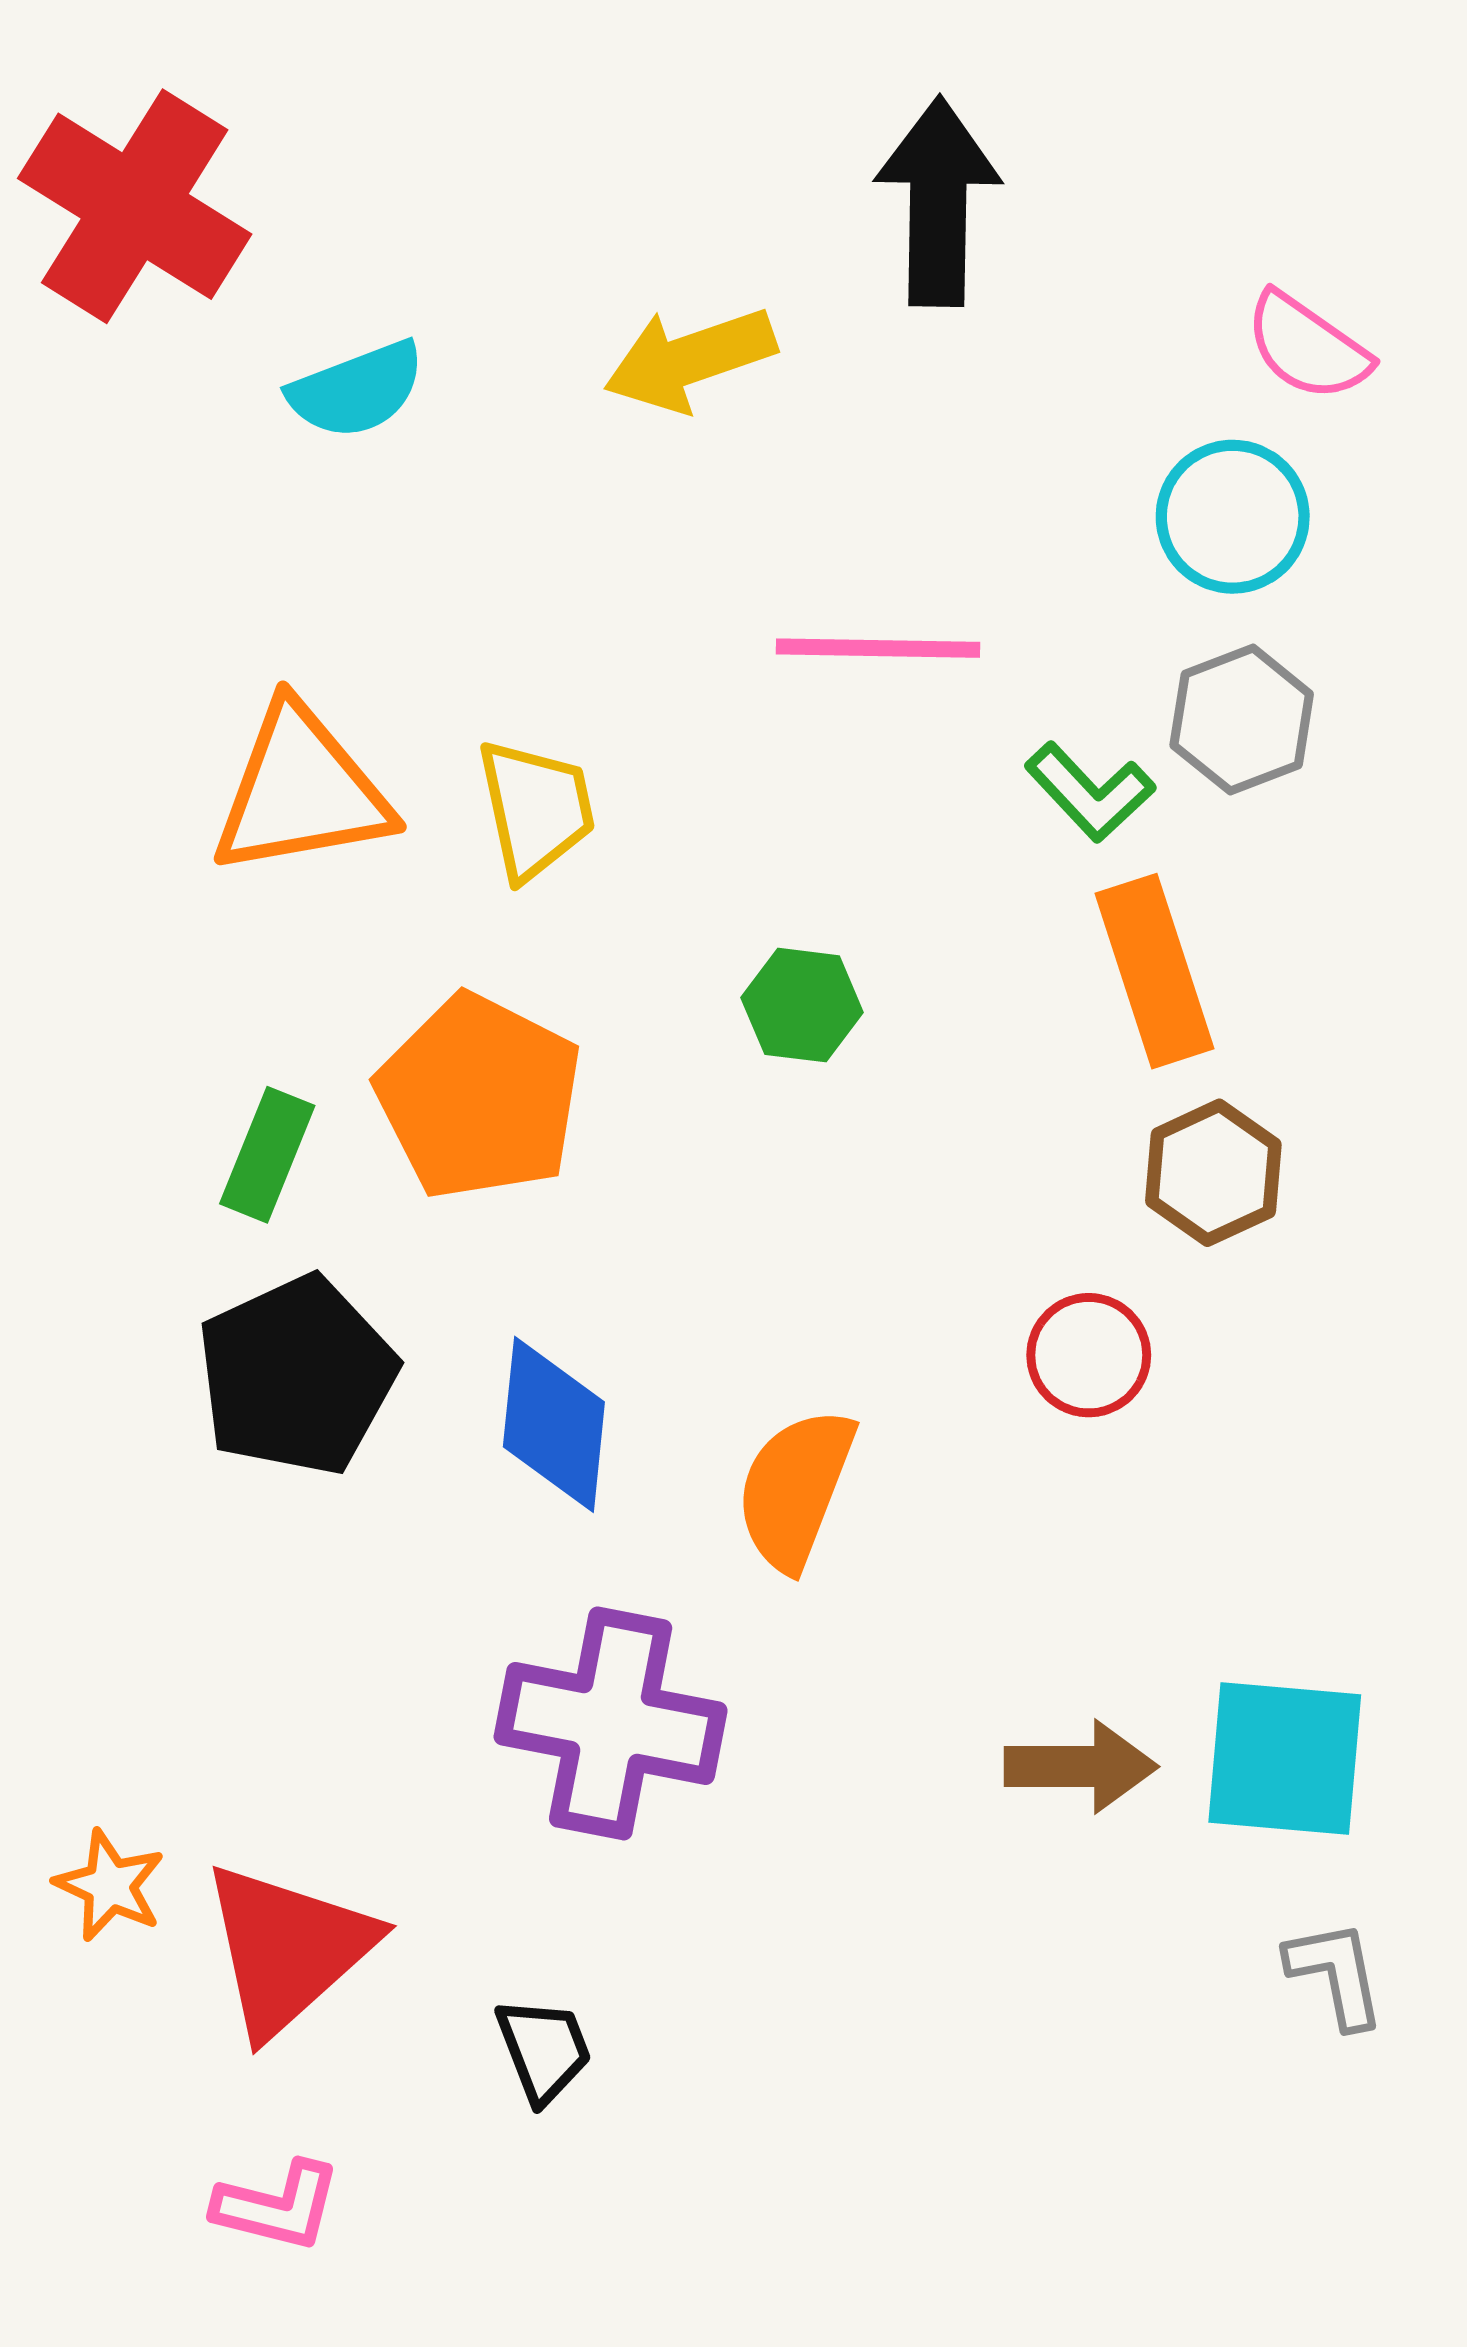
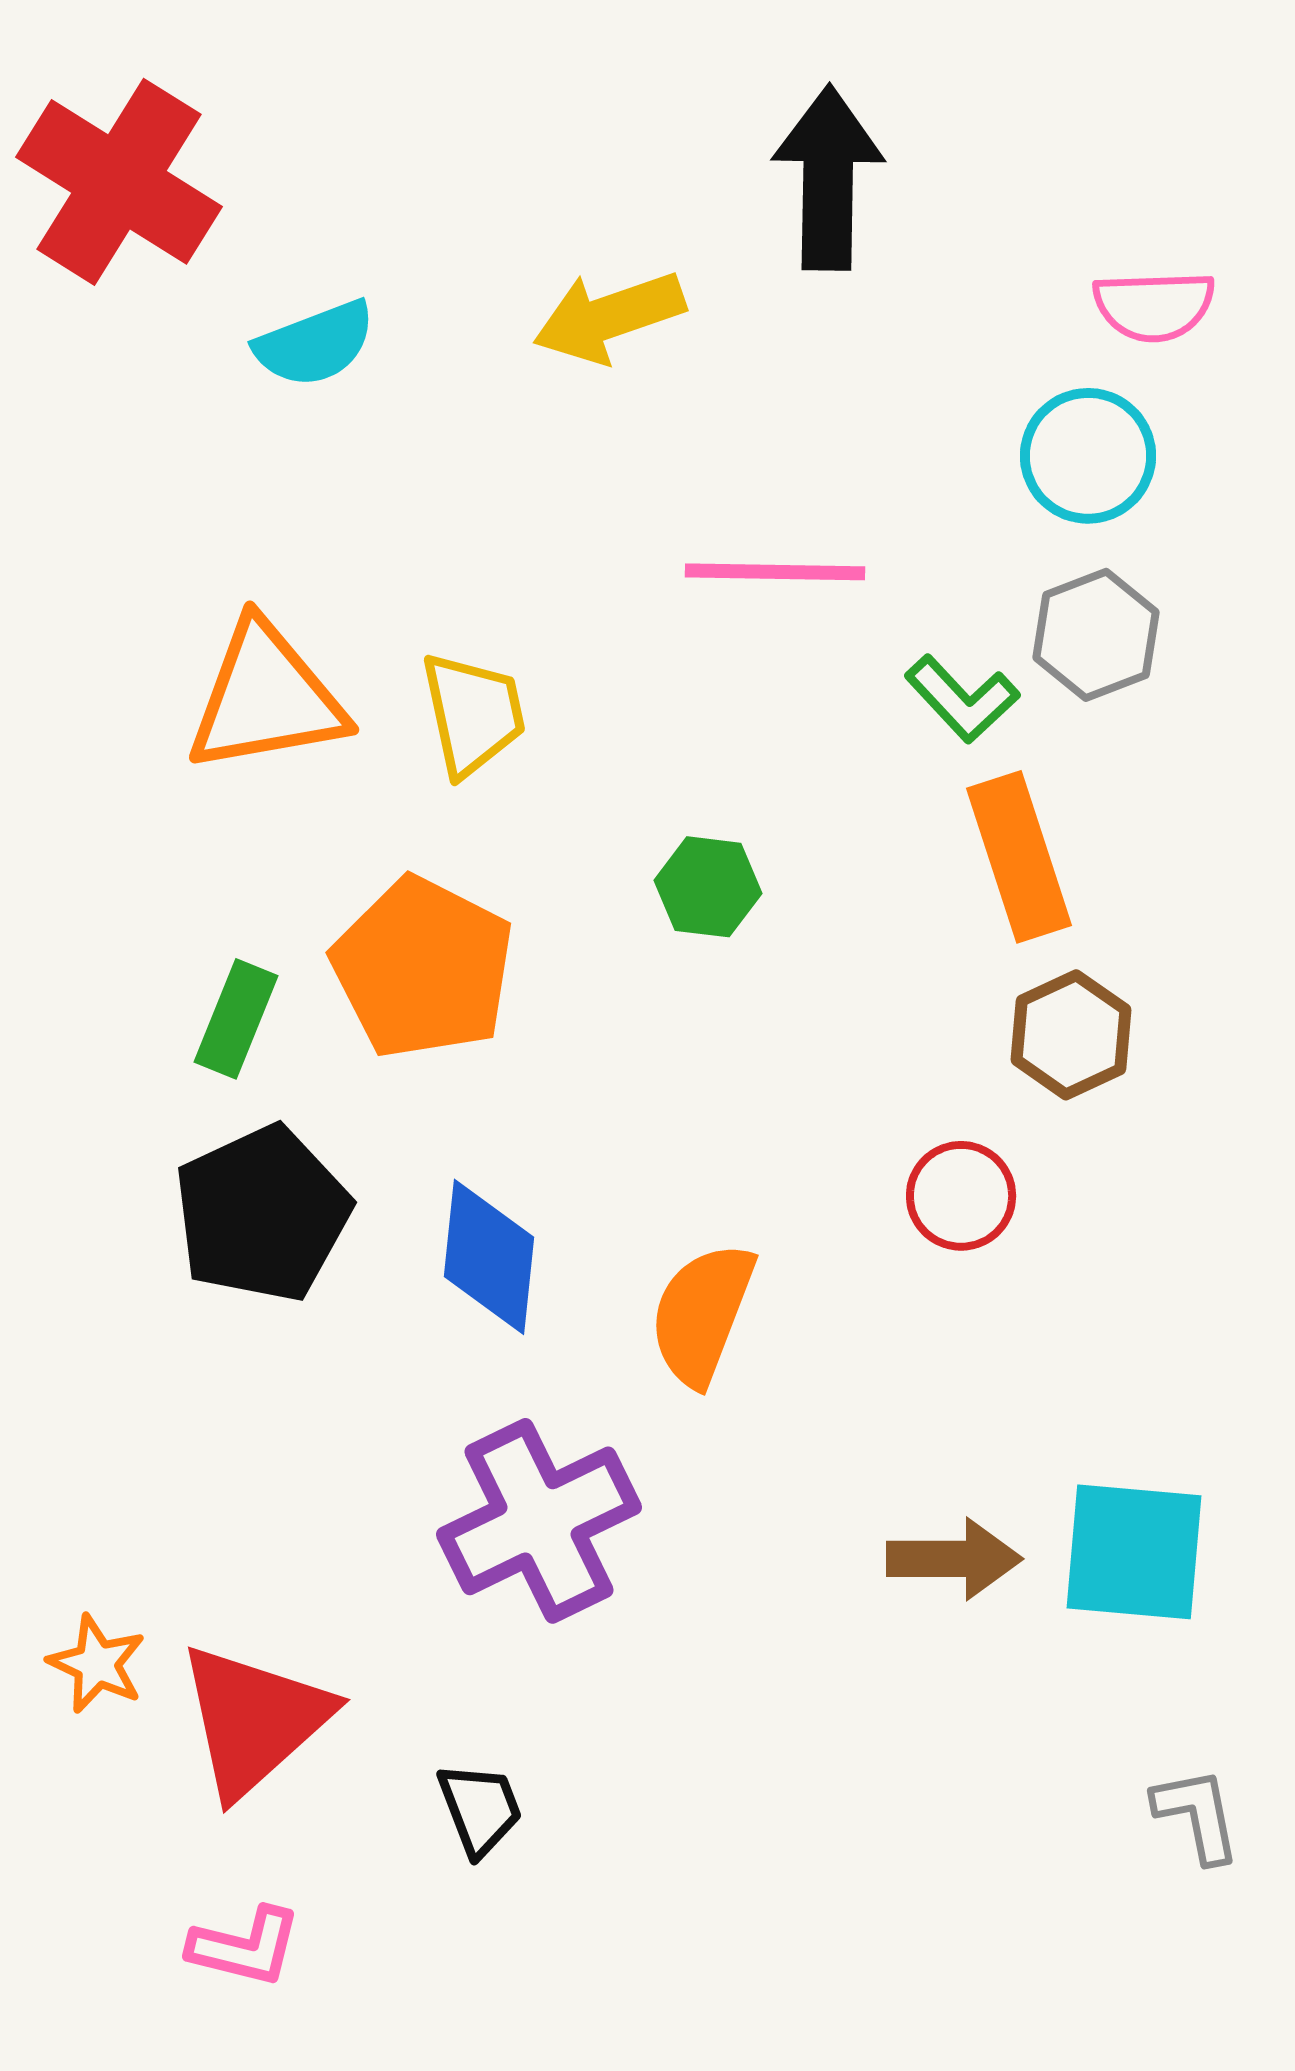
pink semicircle: (1307, 347) -> (1154, 306), turned -37
purple cross: (611, 1723) -> (539, 1521), turned -37
gray L-shape: (1336, 1974) -> (1197, 1815), moved

